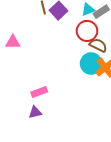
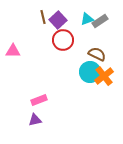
red circle: (87, 31) -> (63, 40), moved

